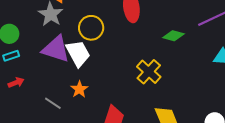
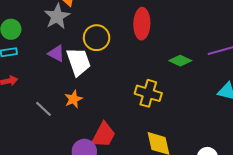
purple triangle: (56, 49) -> (56, 53), size x0.6
yellow cross: (149, 72) -> (148, 93), turned -35

